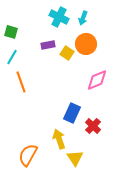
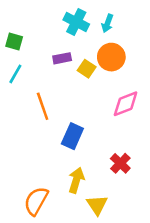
orange line: (21, 82) -> (43, 106), moved
blue rectangle: (72, 113) -> (72, 136), moved
yellow arrow: (59, 139) -> (76, 180), turned 36

